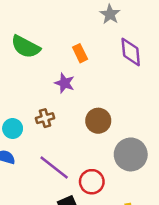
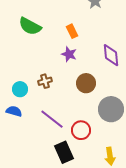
purple diamond: (131, 52) -> (111, 55), moved
purple star: (65, 83) -> (69, 54), moved

